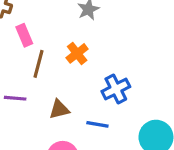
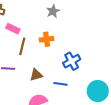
pink rectangle: (24, 35) -> (13, 29), turned -40
orange cross: (77, 53) -> (47, 39), turned 32

